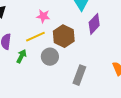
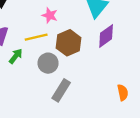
gray rectangle: (79, 75) -> (61, 90), moved

